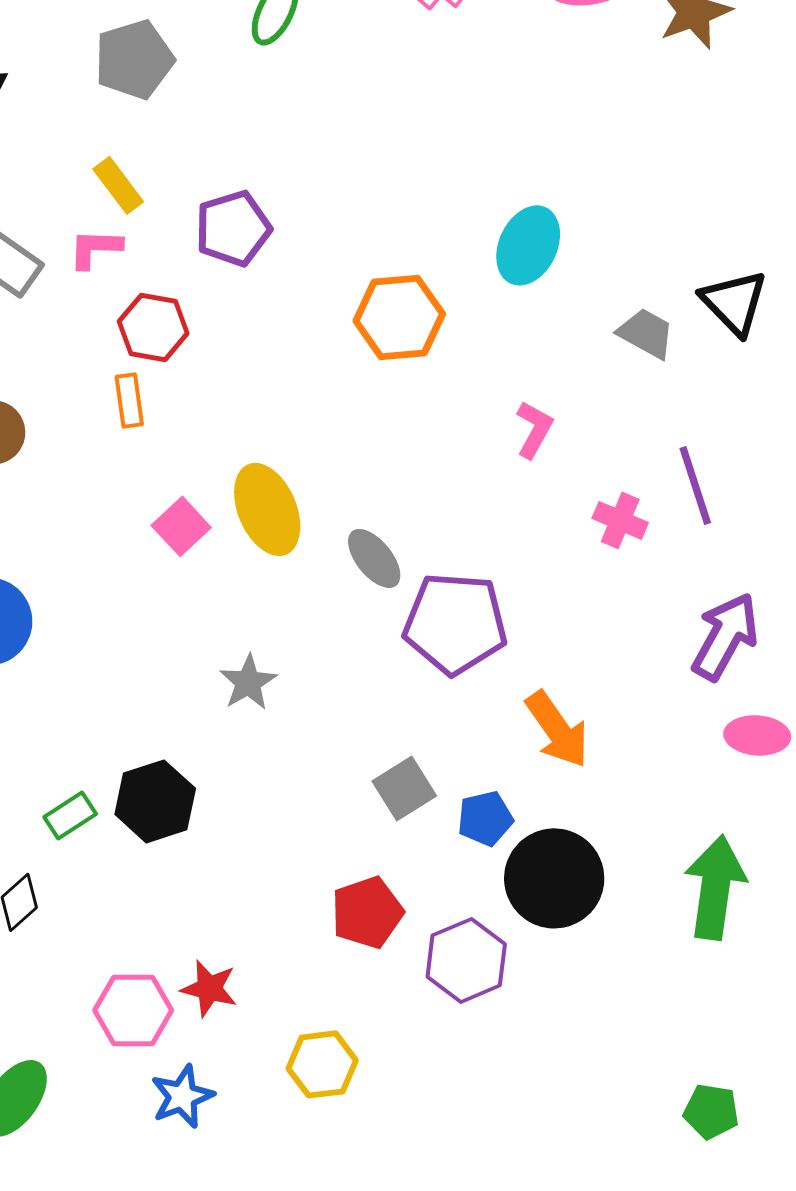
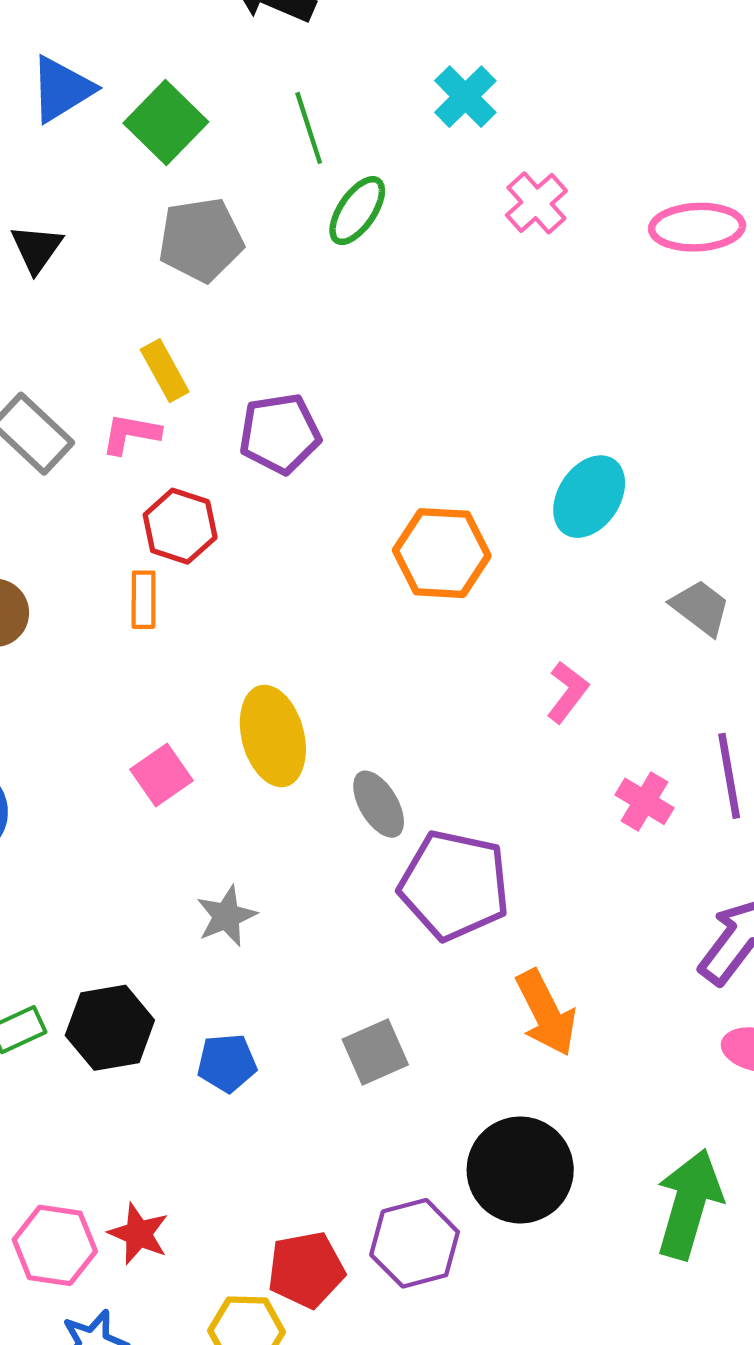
pink square: (181, 526) -> (161, 775), moved
blue pentagon: (485, 818) -> (227, 1063), moved
red pentagon: (367, 912) -> (306, 1270), moved

